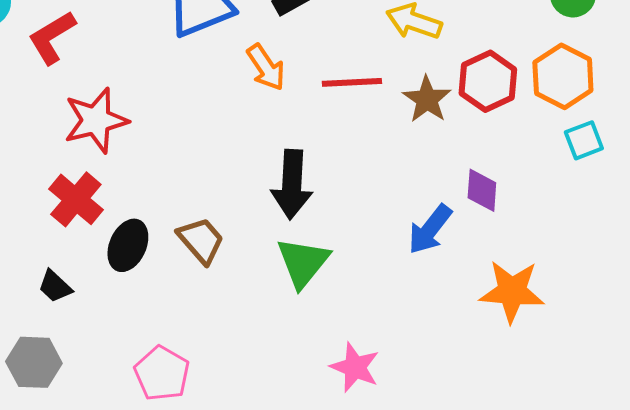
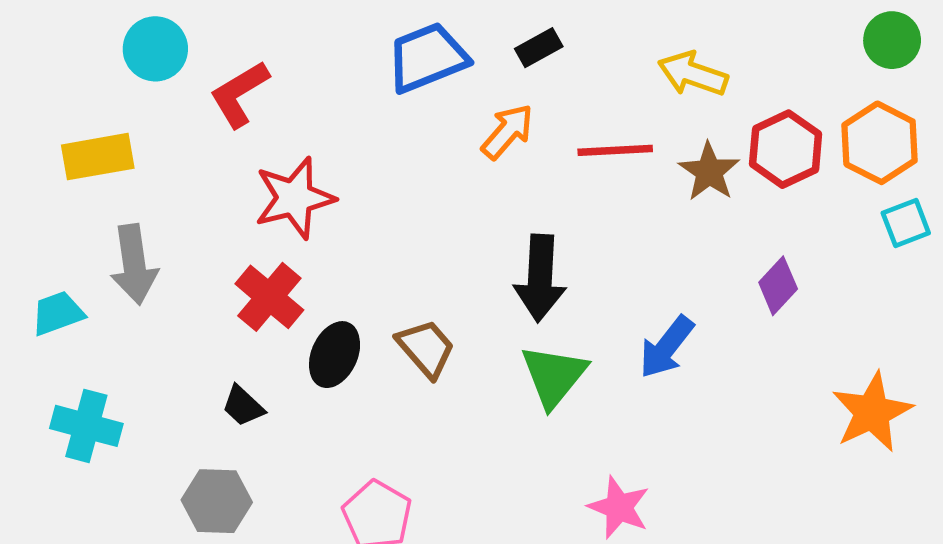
orange arrow: (266, 67) -> (507, 132), turned -105
purple diamond: (482, 190) -> (778, 286), turned 39
blue arrow: (430, 229) -> (667, 347), moved
orange star: (512, 291) -> (872, 412), moved, turned -30

